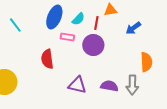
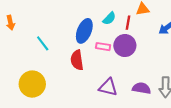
blue ellipse: (54, 17) -> (84, 31), moved
cyan line: (15, 25) -> (43, 43), moved
pink rectangle: (67, 37) -> (103, 47), moved

